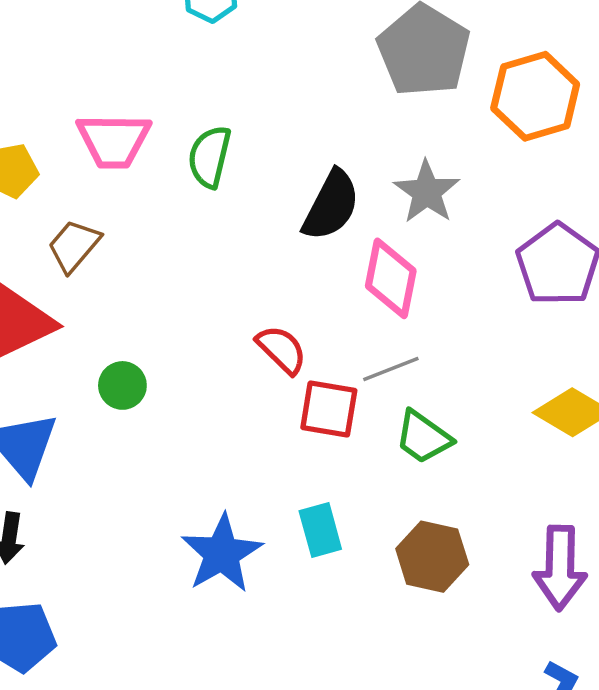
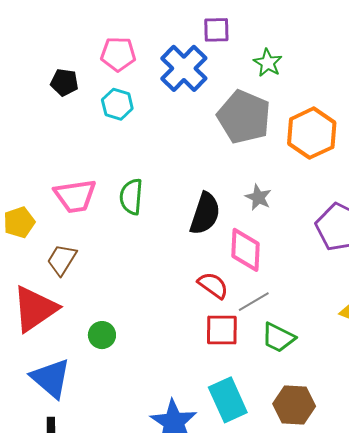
gray star: (427, 192) -> (258, 197), size x0.7
red semicircle: (282, 350) -> (213, 285), moved
cyan rectangle: (320, 530) -> (228, 400), size x1.4

